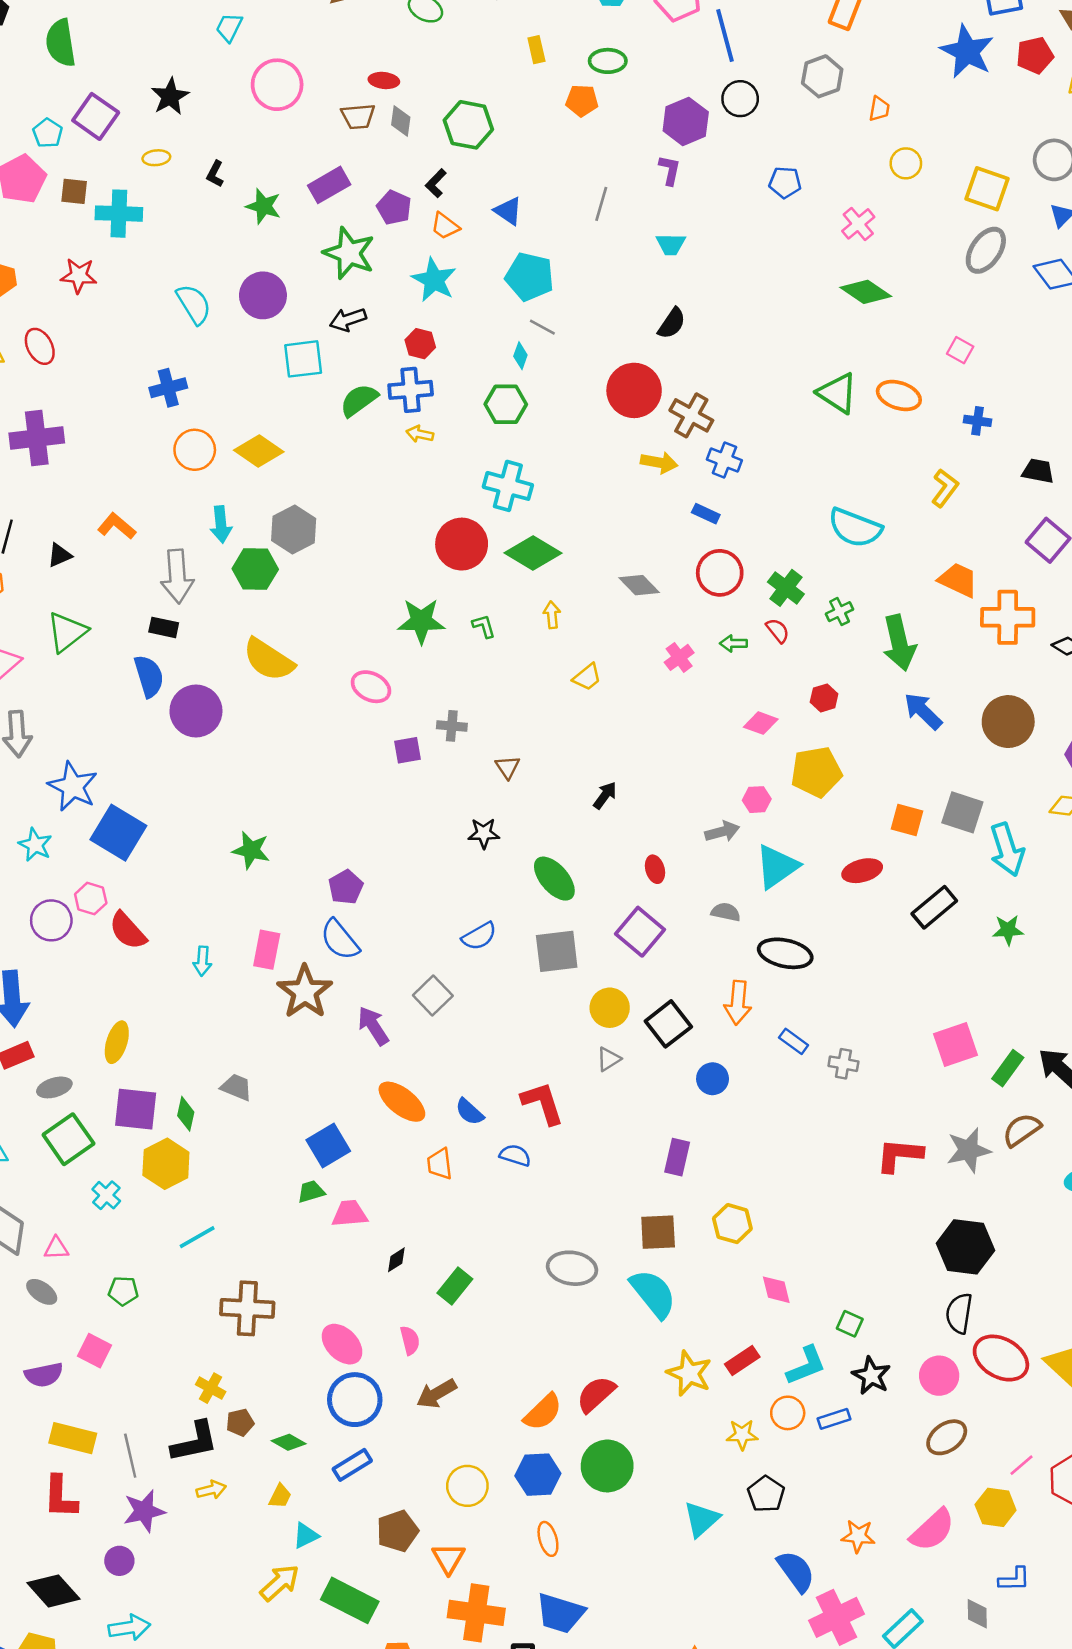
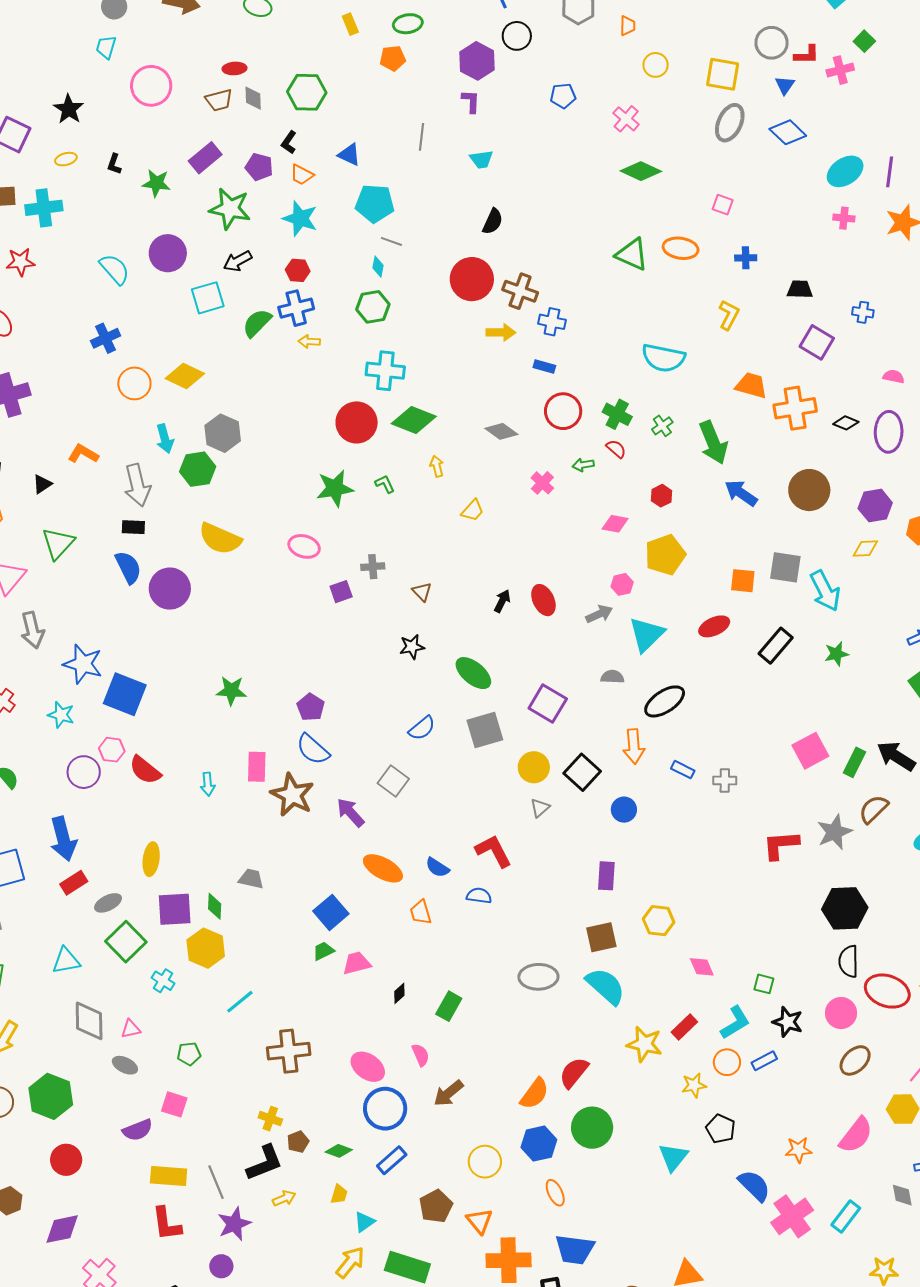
red ellipse: (655, 869) -> (543, 600), moved, size x1.4
black ellipse: (785, 953) -> (665, 701), turned -36

